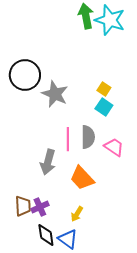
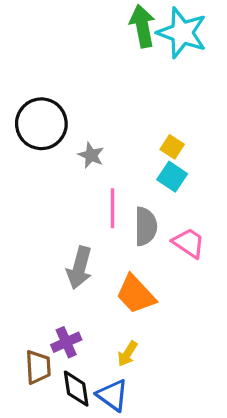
gray star: (55, 94) -> (91, 155), size x0.6
pink line: (68, 139) -> (113, 208), moved
brown trapezoid: (23, 206) -> (38, 367), moved

